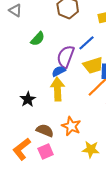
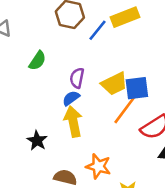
blue line: (86, 43) -> (97, 30), moved
purple semicircle: (66, 57) -> (77, 78), size x0.7

